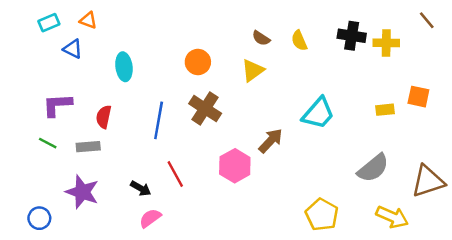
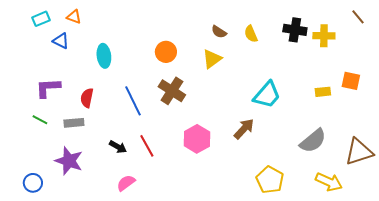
blue line: (159, 120) -> (133, 101), turned -36
brown arrow: (271, 141) -> (244, 129), moved
black arrow: (141, 188) -> (118, 147), moved

